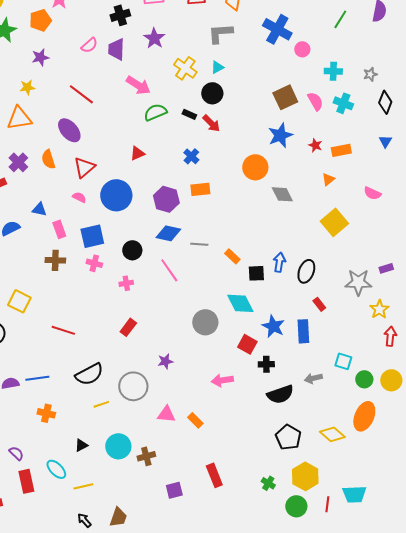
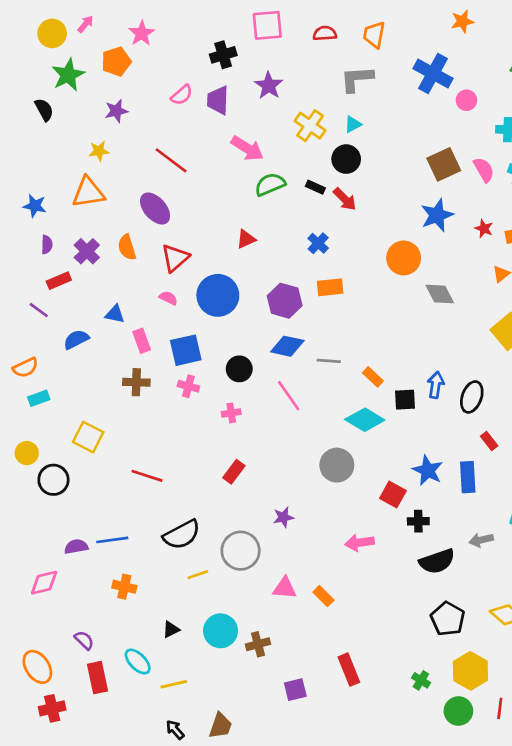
cyan diamond: (240, 303) -> (365, 420), moved, turned -32

